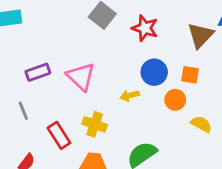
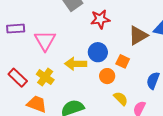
red star: (145, 28) -> (100, 19), turned 30
yellow arrow: (130, 96) -> (76, 64), size x1.5
red rectangle: (59, 135) -> (18, 78), turned -30

